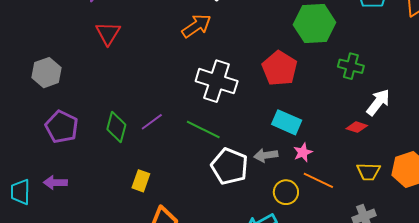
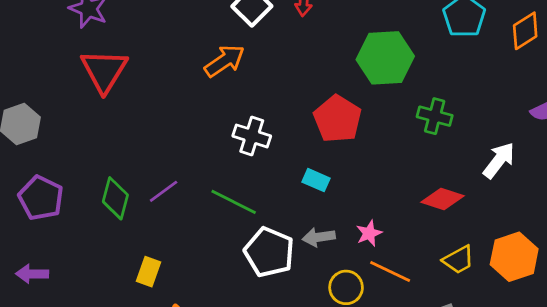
red triangle: (108, 33) -> (104, 71), size x1.4
white cross: (217, 81) -> (252, 136), size x0.7
white arrow: (378, 102) -> (499, 160), moved
cyan rectangle: (287, 122) -> (316, 180), moved, size x0.7
red diamond: (357, 127) -> (443, 199), size x1.4
yellow trapezoid: (369, 172) -> (458, 260), turned -30

